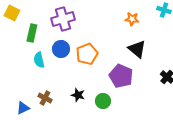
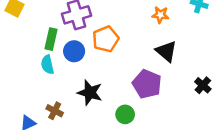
green rectangle: (32, 33) -> (51, 39), moved
orange pentagon: (87, 54) -> (106, 39), moved
black star: (78, 95) -> (90, 93), moved, size x1.5

